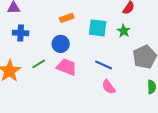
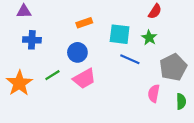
blue line: (104, 65) -> (130, 59), moved
pink trapezoid: (67, 67) -> (84, 79), turned 130
pink semicircle: (109, 87) -> (154, 93), moved, turned 49

